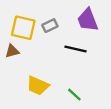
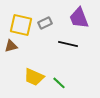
green line: (74, 95) -> (59, 83), moved

